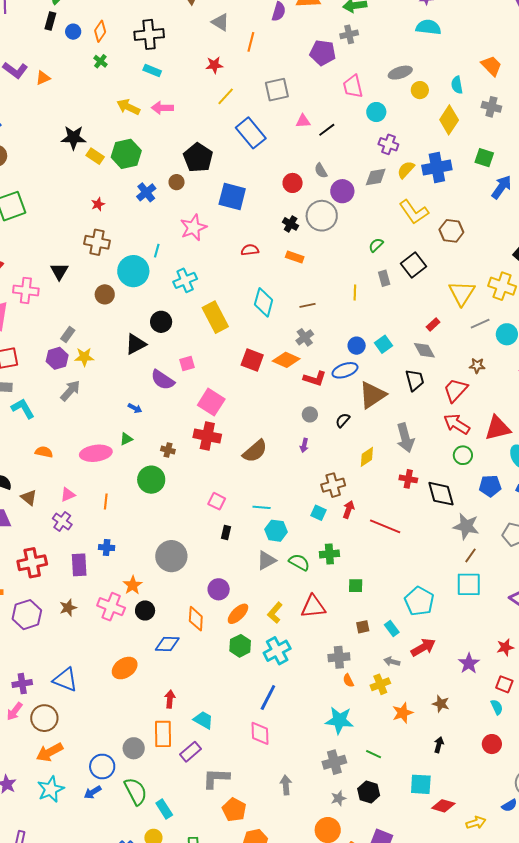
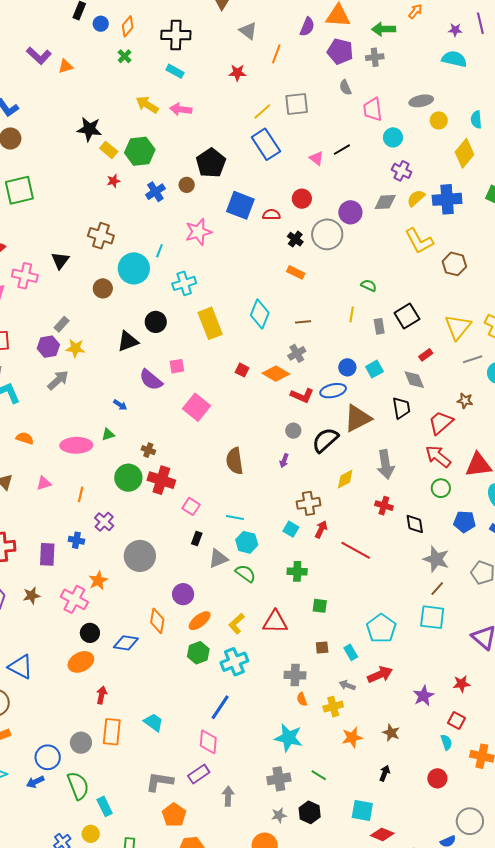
purple pentagon: (323, 53) -> (340, 51), moved
yellow line: (226, 96) -> (262, 111), moved
pink triangle: (303, 121) -> (316, 158), moved, turned 35
gray semicircle: (321, 171) -> (345, 87), moved
red star: (98, 204) -> (114, 181), moved
green semicircle: (376, 245) -> (369, 285), moved, turned 63
red semicircle: (250, 250) -> (271, 215), moved
black square: (414, 265) -> (407, 316), moved
gray rectangle: (384, 278) -> (379, 326), moved
red square: (252, 360) -> (242, 370), size x0.6
black semicircle: (343, 420) -> (325, 440), size x1.8
red cross: (207, 436) -> (161, 480), moved
brown semicircle: (255, 451) -> (235, 461), turned 116
black diamond: (441, 494) -> (415, 524), size x0.7
purple cross: (62, 521) -> (104, 522), moved
gray triangle: (266, 560) -> (218, 559), moved
green semicircle: (299, 562) -> (245, 573), moved
black circle: (145, 610) -> (90, 633), moved
red arrow: (170, 699) -> (102, 695), moved
purple rectangle: (191, 752) -> (199, 774), moved

